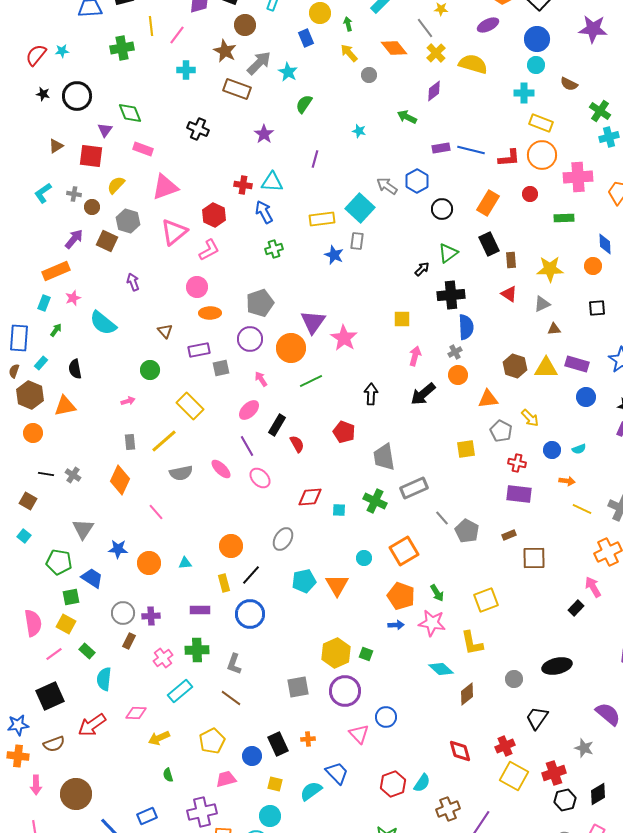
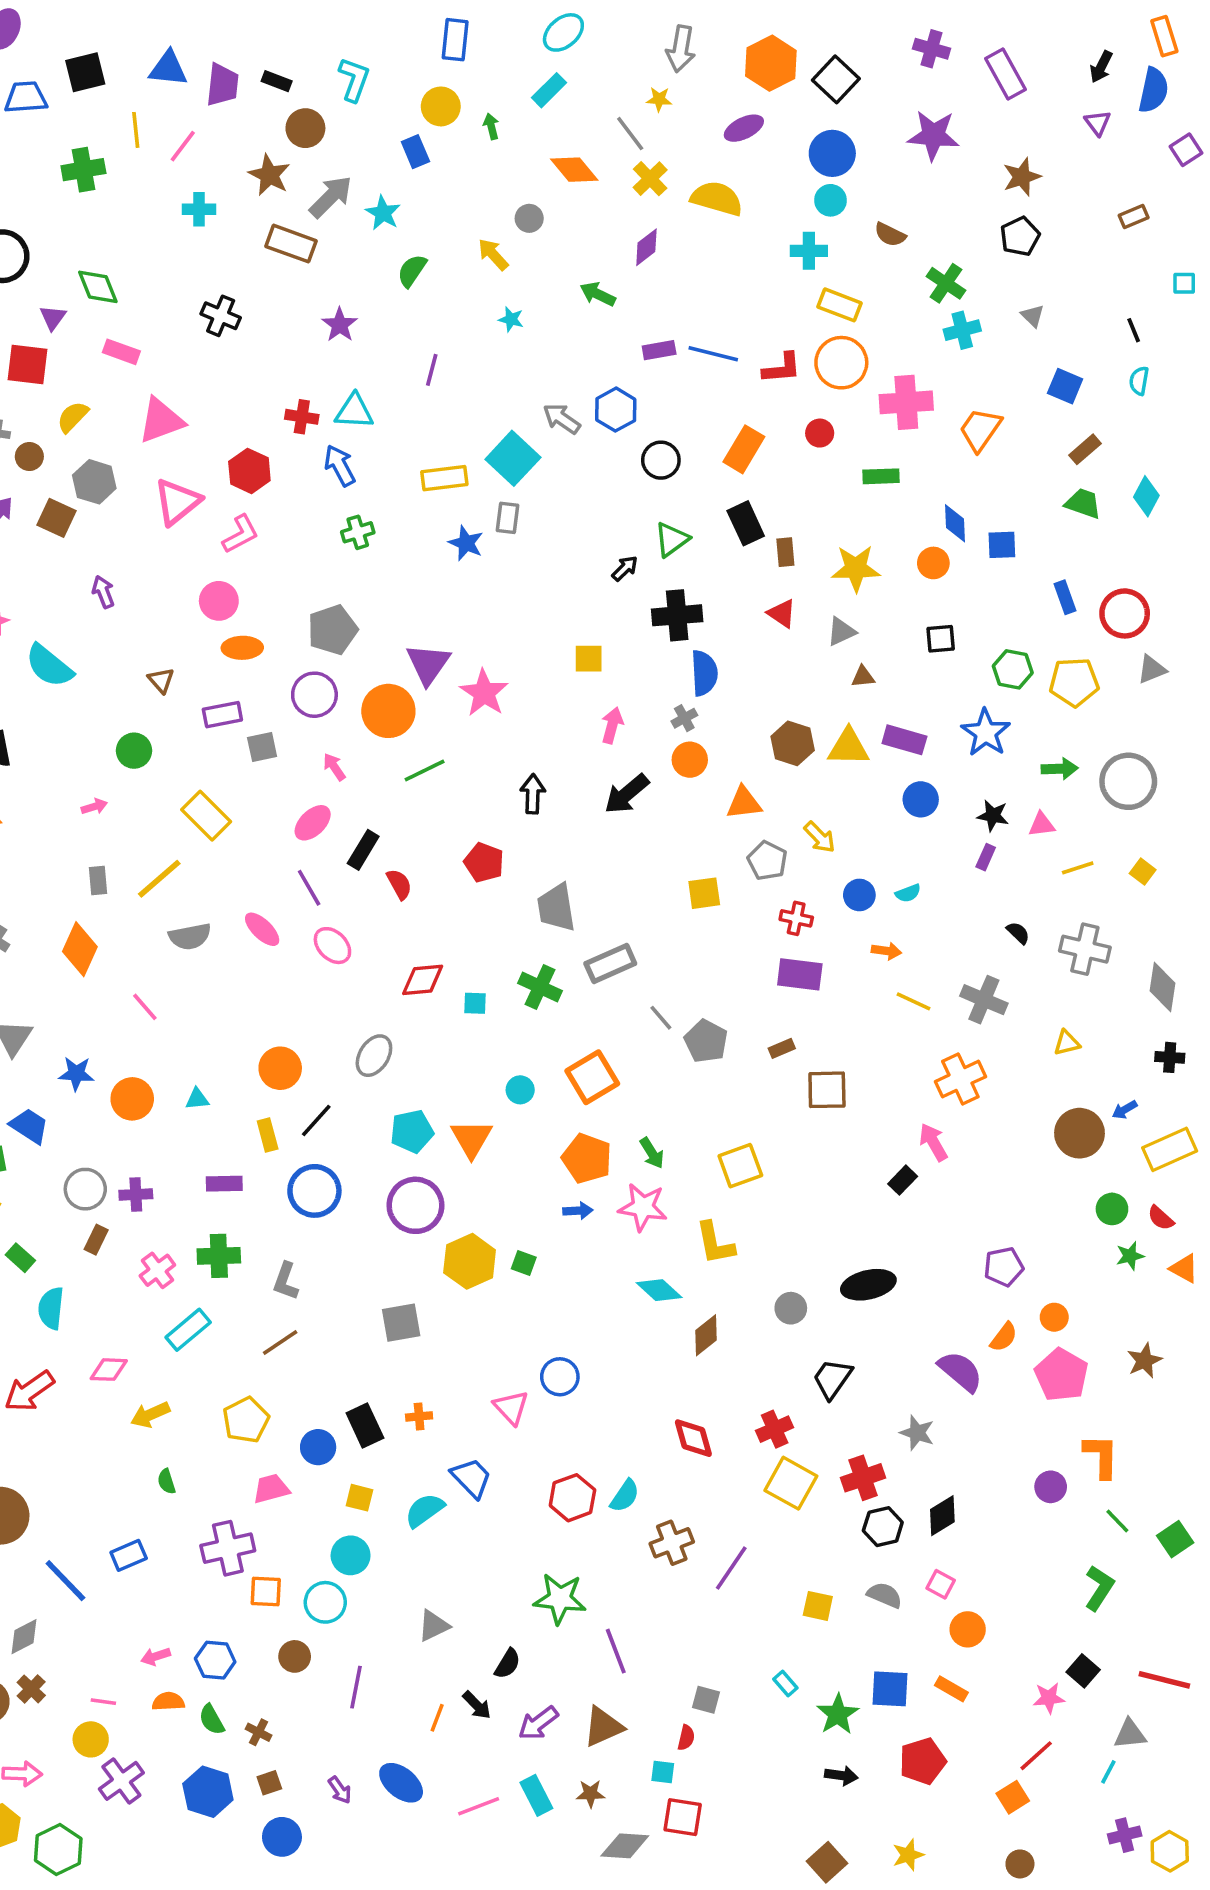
yellow arrow: (349, 53) -> (493, 254), moved
purple circle: (345, 691) -> (415, 1205), moved
brown line: (231, 698) -> (280, 1342), turned -70

